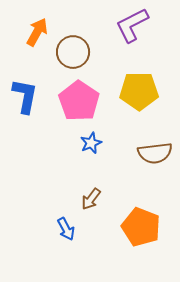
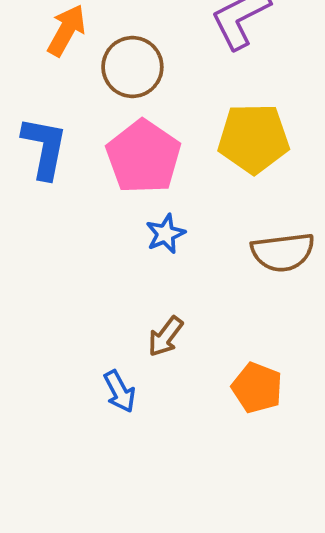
orange pentagon: (141, 227) -> (257, 388), size x0.7

